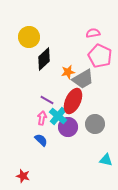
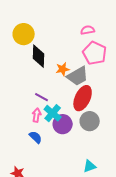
black diamond: (44, 59) -> (39, 56), turned -45
red ellipse: (73, 101) -> (83, 98), moved
cyan triangle: (106, 160) -> (90, 166), moved, turned -32

